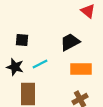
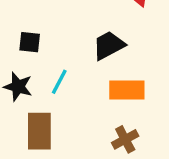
cyan line: (40, 64) -> (59, 82), turned -35

